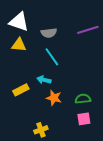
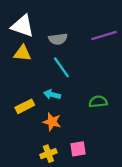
orange star: (54, 98) -> (52, 122), moved
green semicircle: (83, 99) -> (98, 102), moved
pink square: (84, 119) -> (78, 149), moved

